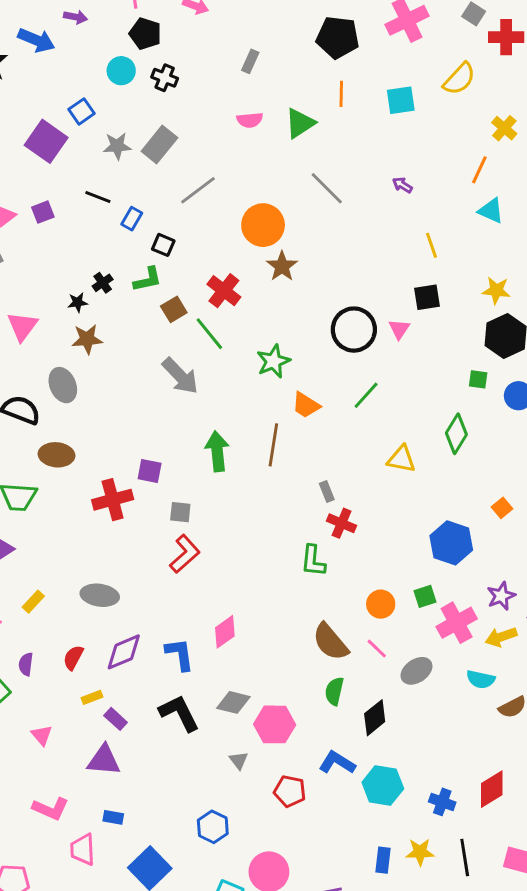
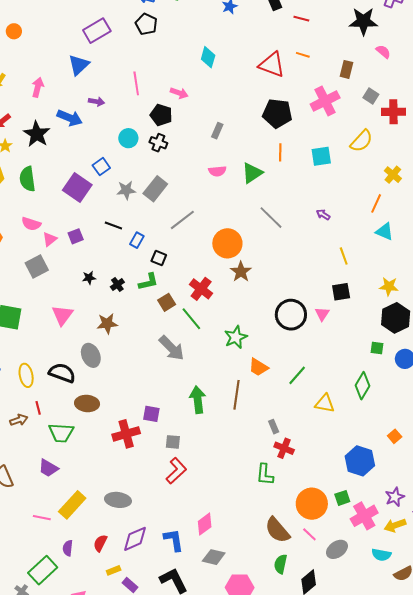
black pentagon: (145, 34) -> (161, 115), moved
black star: (78, 302) -> (89, 278), moved
green line: (366, 395) -> (297, 375), moved
yellow rectangle: (33, 602) -> (72, 505), size x1.8
orange circle: (381, 604) -> (312, 504), size x1.6
gray diamond: (233, 702) -> (214, 557), moved

